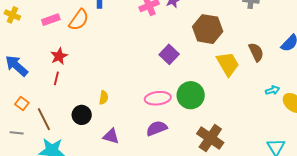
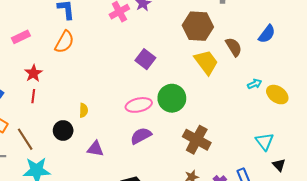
orange semicircle: (79, 20) -> (64, 42), moved
brown hexagon: (208, 29) -> (198, 26), moved

